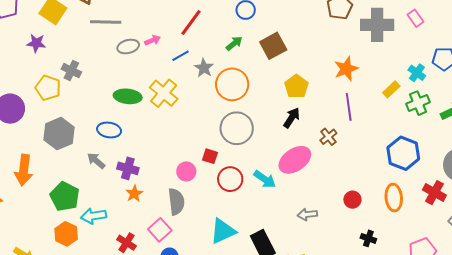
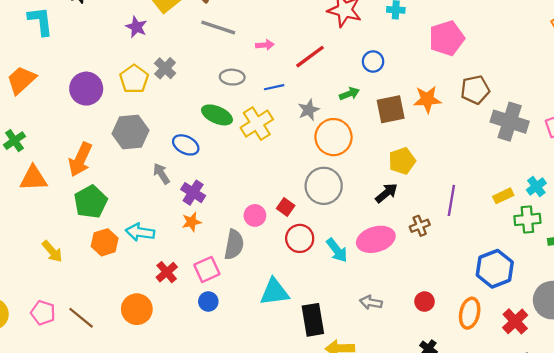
pink arrow: (152, 40) -> (265, 45), moved
gray ellipse: (128, 47) -> (232, 77), moved
blue line: (180, 56) -> (274, 87), moved
orange star: (346, 69) -> (427, 99), moved
green pentagon: (65, 197) -> (91, 202), moved

